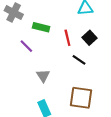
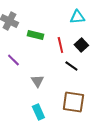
purple line: (26, 46) -> (13, 60), moved

